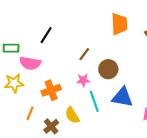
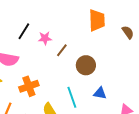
pink star: (83, 80) -> (45, 38), moved
blue triangle: (122, 97) -> (100, 93), size x0.6

